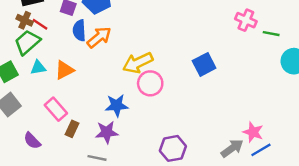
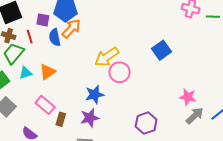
red line: (40, 24) -> (30, 37), moved, turned 48
orange arrow: (99, 37) -> (71, 29), moved
pink star: (253, 132) -> (188, 97), moved

